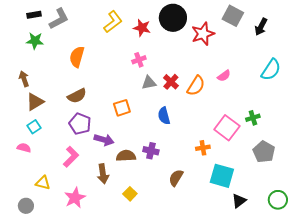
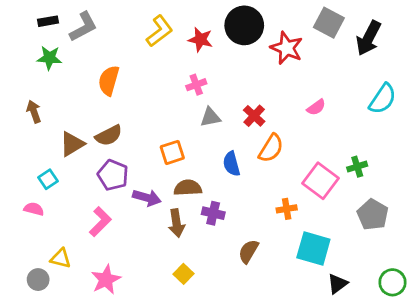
black arrow: (261, 27) -> (368, 38), size x1.4
red star: (203, 34) -> (287, 48), turned -30
red cross: (171, 82) -> (254, 116), moved
orange semicircle: (196, 86) -> (271, 148), moved
brown triangle: (35, 102) -> (72, 144), moved
brown semicircle: (126, 156) -> (188, 188), moved
brown arrow: (103, 174) -> (176, 223), moved
gray circle: (26, 206) -> (38, 280), moved

